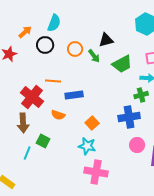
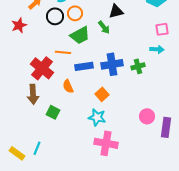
orange circle: (75, 49) -> (75, 13), moved
green trapezoid: (122, 64) -> (80, 35), moved
green cross: (141, 95) -> (138, 66), moved
orange semicircle: (58, 115) -> (68, 86), turned 48
blue cross: (129, 117) -> (112, 64), moved
cyan line: (27, 153) -> (37, 148), moved

